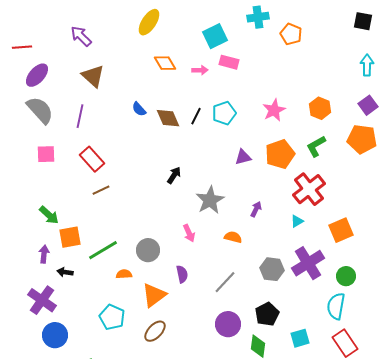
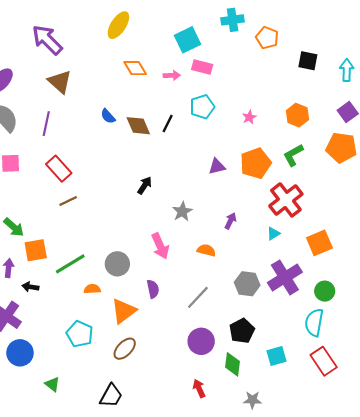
black square: (363, 21) -> (308, 61), moved
purple arrow: (81, 36) -> (47, 40), size x1.4
pink star: (274, 110) -> (249, 117), size x0.6
cyan pentagon: (224, 113) -> (202, 107), moved
gray star: (210, 200) -> (182, 211), size x0.7
pink arrow: (189, 233) -> (160, 246), size x1.4

